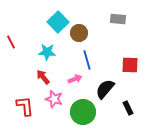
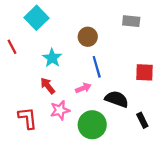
cyan square: (58, 22) -> (37, 18), moved
cyan star: (47, 52) -> (52, 58), turned 30
black semicircle: (105, 89) -> (117, 99), turned 70
pink star: (54, 99) -> (60, 110), turned -30

